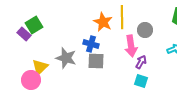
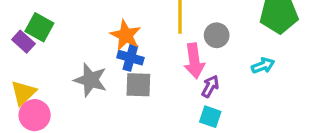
orange star: (103, 22) -> (126, 35), moved
green square: (34, 25) -> (39, 27), turned -30
yellow triangle: (40, 67) -> (23, 93), moved

